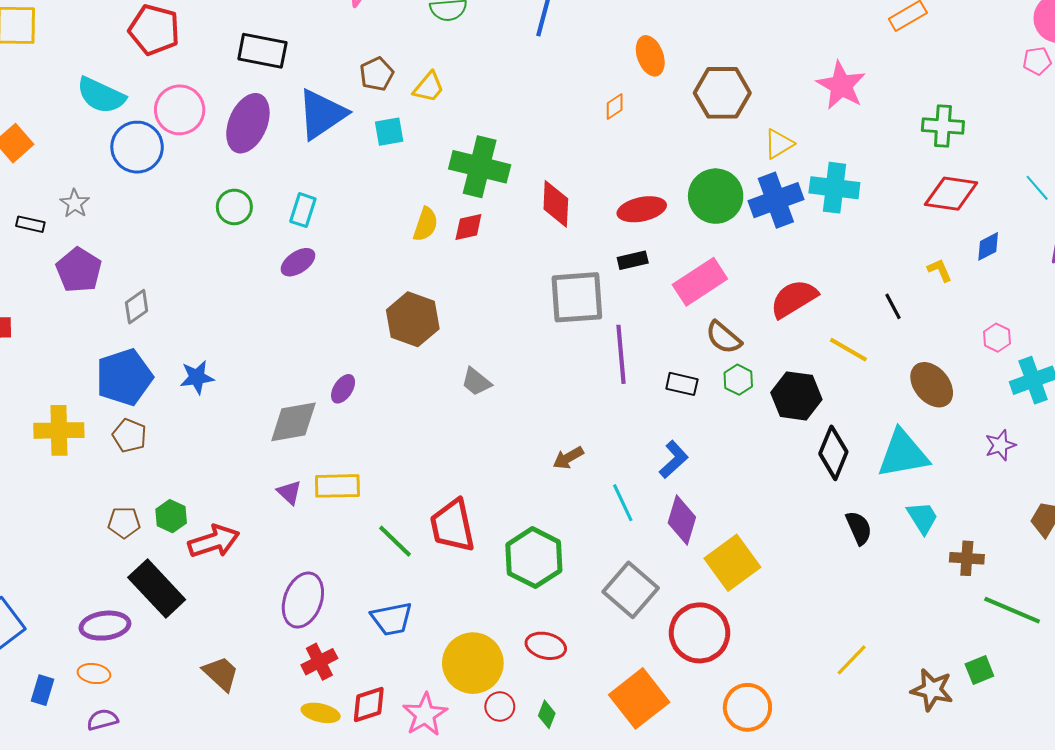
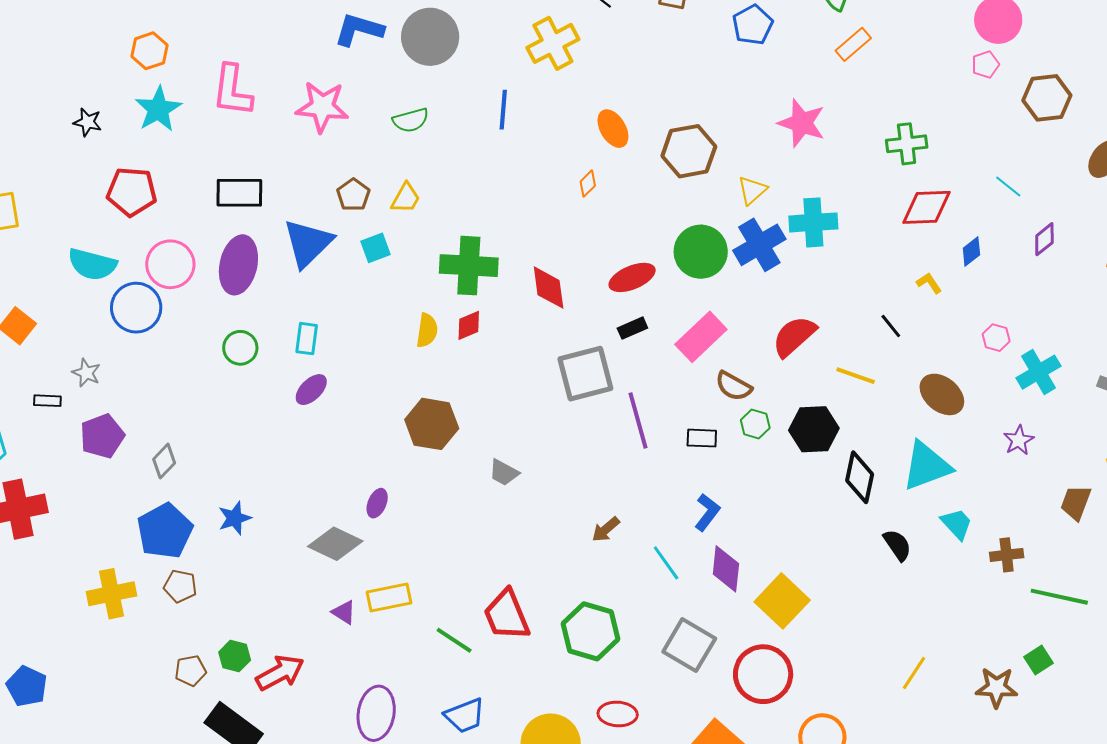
purple pentagon: (79, 270) -> (102, 436), turned 30
gray diamond: (293, 422) -> (335, 544), turned 46

